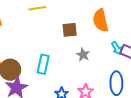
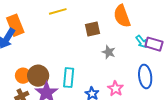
cyan rectangle: (43, 64) -> (69, 78), moved

